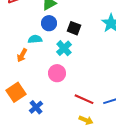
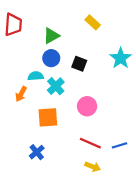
cyan cross: (64, 48) -> (56, 86), moved
pink circle: (57, 73) -> (87, 106), moved
orange square: (16, 92) -> (48, 117), moved, turned 30

